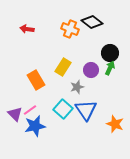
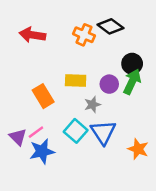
red arrow: (27, 29) -> (32, 35), size x1.5
yellow rectangle: (63, 67) -> (76, 80), turned 60
green arrow: (110, 68) -> (132, 82), size x1.5

